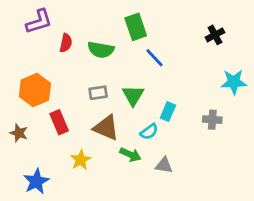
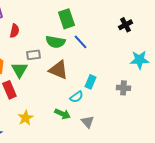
green semicircle: (101, 50) -> (55, 42), moved
gray rectangle: (98, 93) -> (33, 55), moved
green triangle: (133, 95) -> (19, 70), moved
brown triangle: (106, 128) -> (58, 70), moved
gray triangle: (164, 165) -> (87, 122), turned 40

